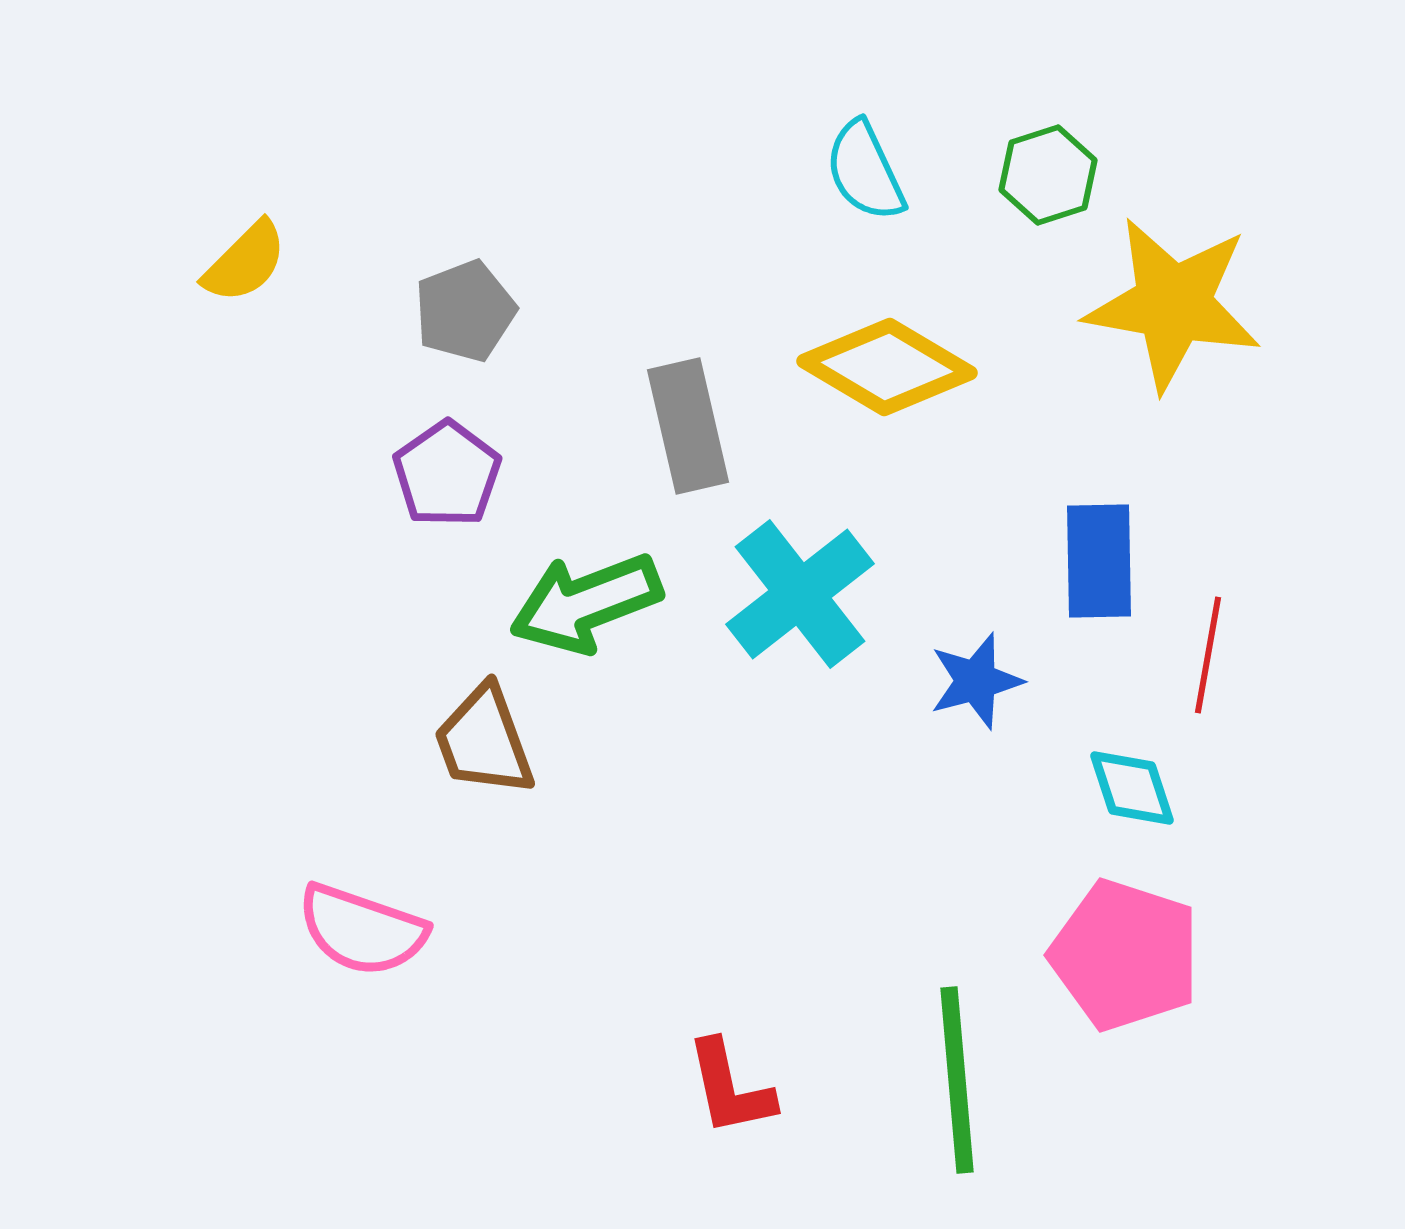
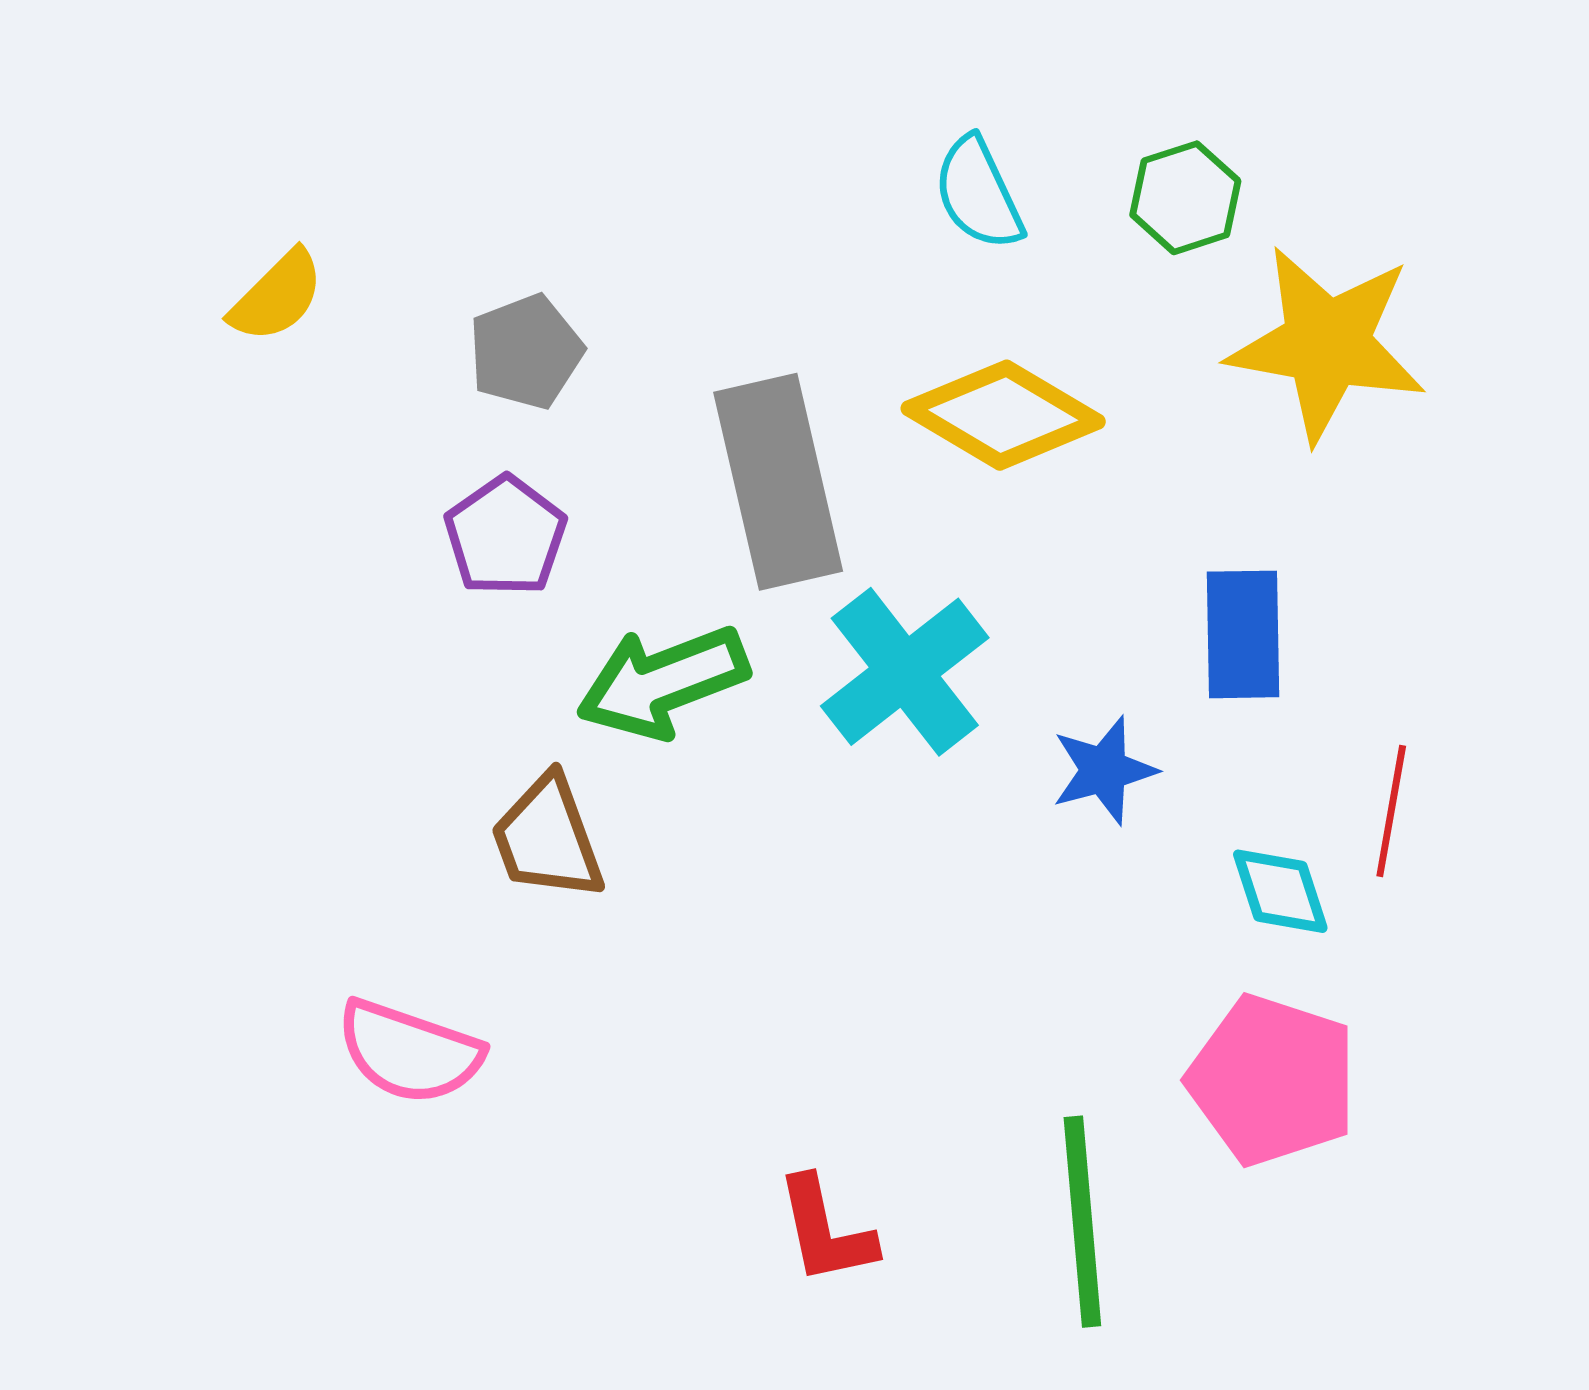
gray rectangle: (688, 426) -> (778, 482), size x1.4
red line: (1208, 655) -> (1391, 811), moved

